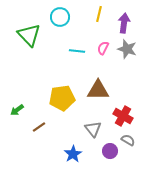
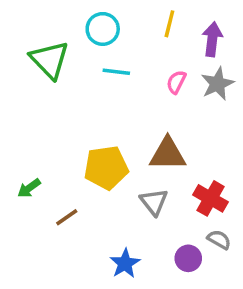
gray star: (127, 49) -> (217, 84), turned 30
cyan line: (77, 51) -> (116, 72), moved
gray triangle: (93, 129) -> (154, 202), moved

